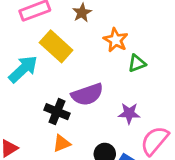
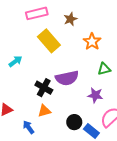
green triangle: (137, 63) -> (104, 69), moved
cyan arrow: (23, 69) -> (15, 61), moved, size x0.6

